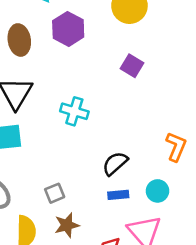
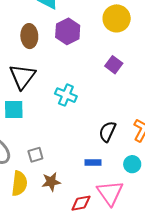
black semicircle: (115, 163) -> (107, 132), moved, turned -30
cyan circle: (157, 191) -> (132, 164), moved
gray square: (55, 193) -> (35, 155), moved

